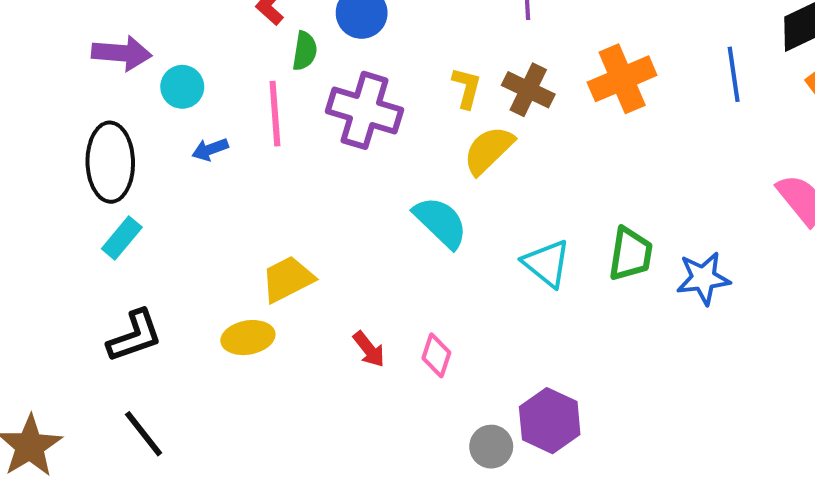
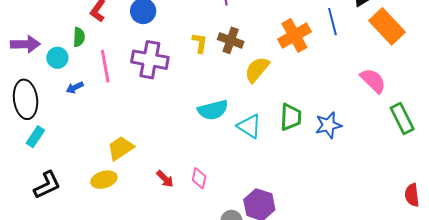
green semicircle: (305, 51) -> (79, 37), moved
orange cross: (622, 79) -> (294, 36), moved
yellow semicircle: (489, 150) -> (257, 69), moved
cyan semicircle: (441, 222) -> (213, 110), moved, turned 128

